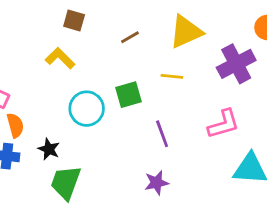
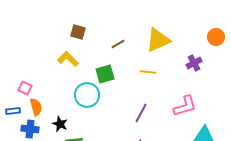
purple cross: (236, 64) -> (194, 63), size x0.6
green square: (129, 95) -> (105, 74), moved
purple line: (162, 134) -> (141, 113), turned 48

